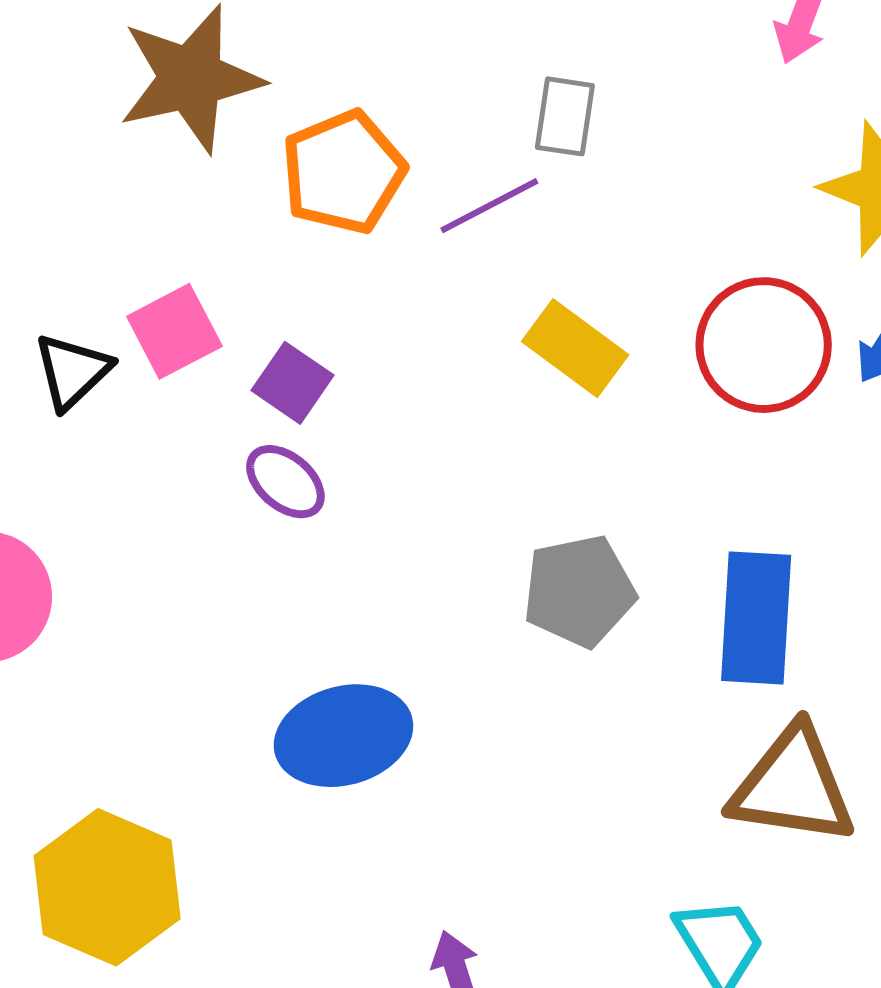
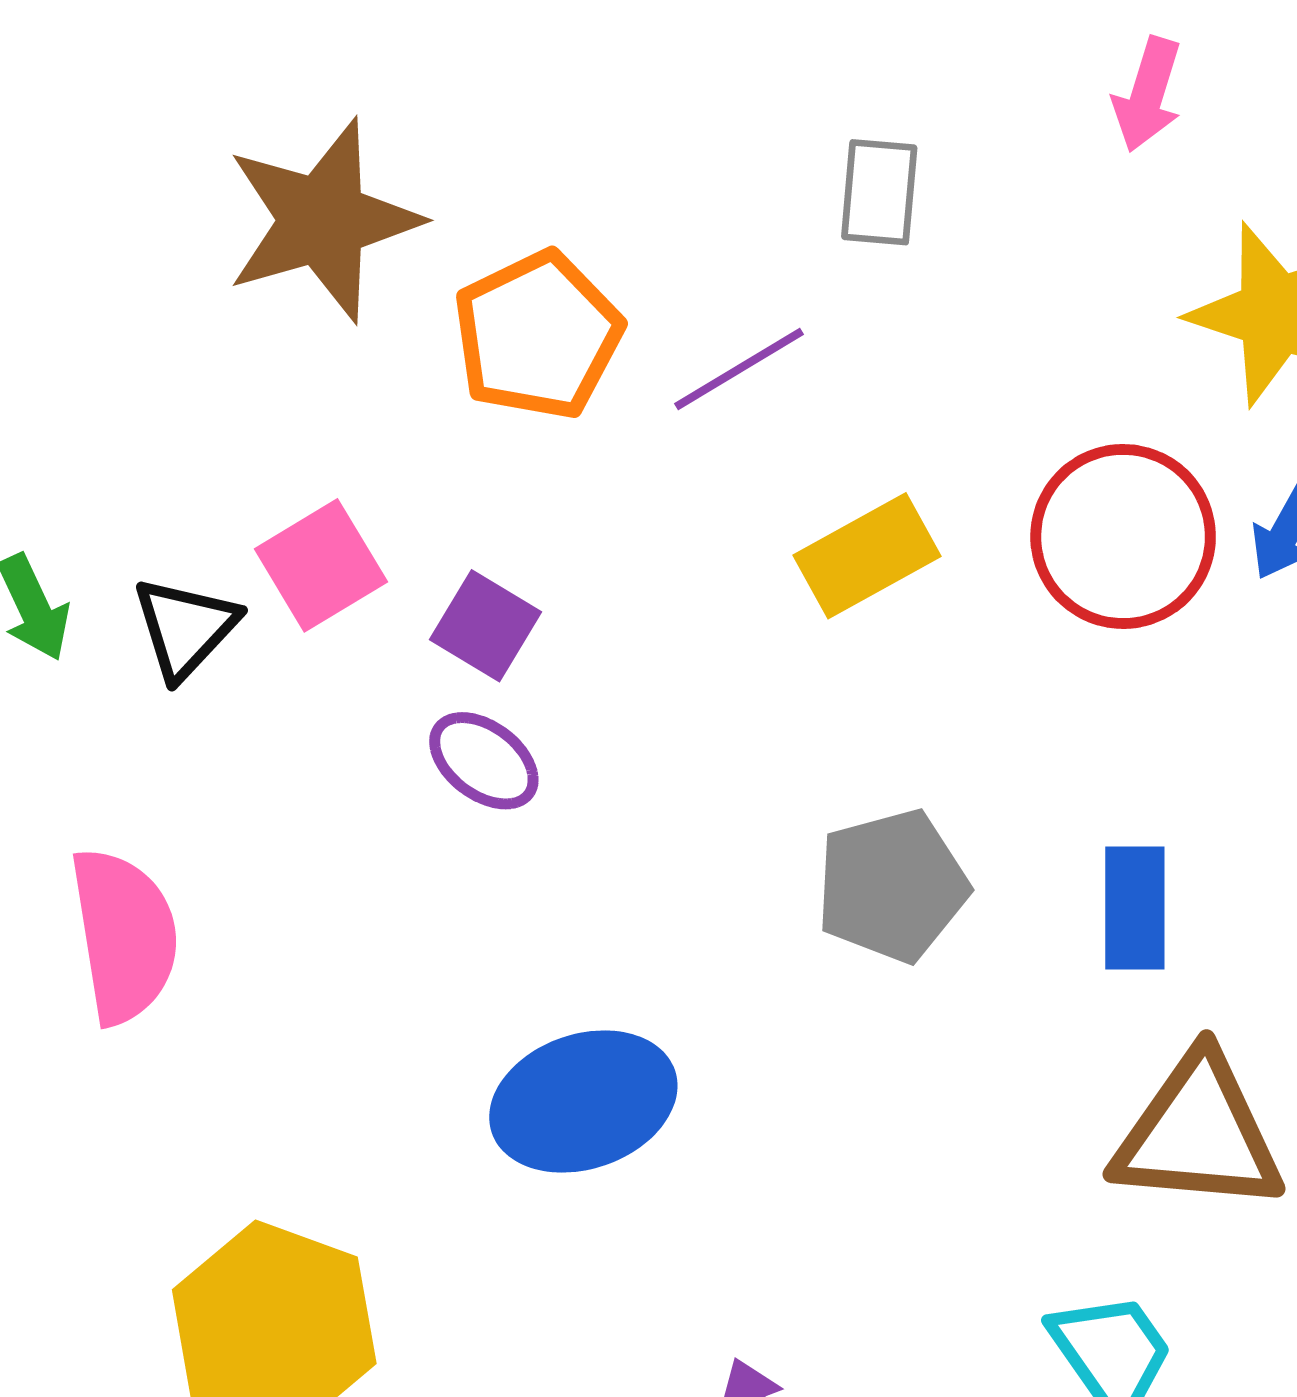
gray rectangle: (565, 116) -> (879, 192), moved
yellow rectangle: (575, 348) -> (867, 556), turned -62
blue rectangle: (756, 618) -> (1135, 908), size x0.7

